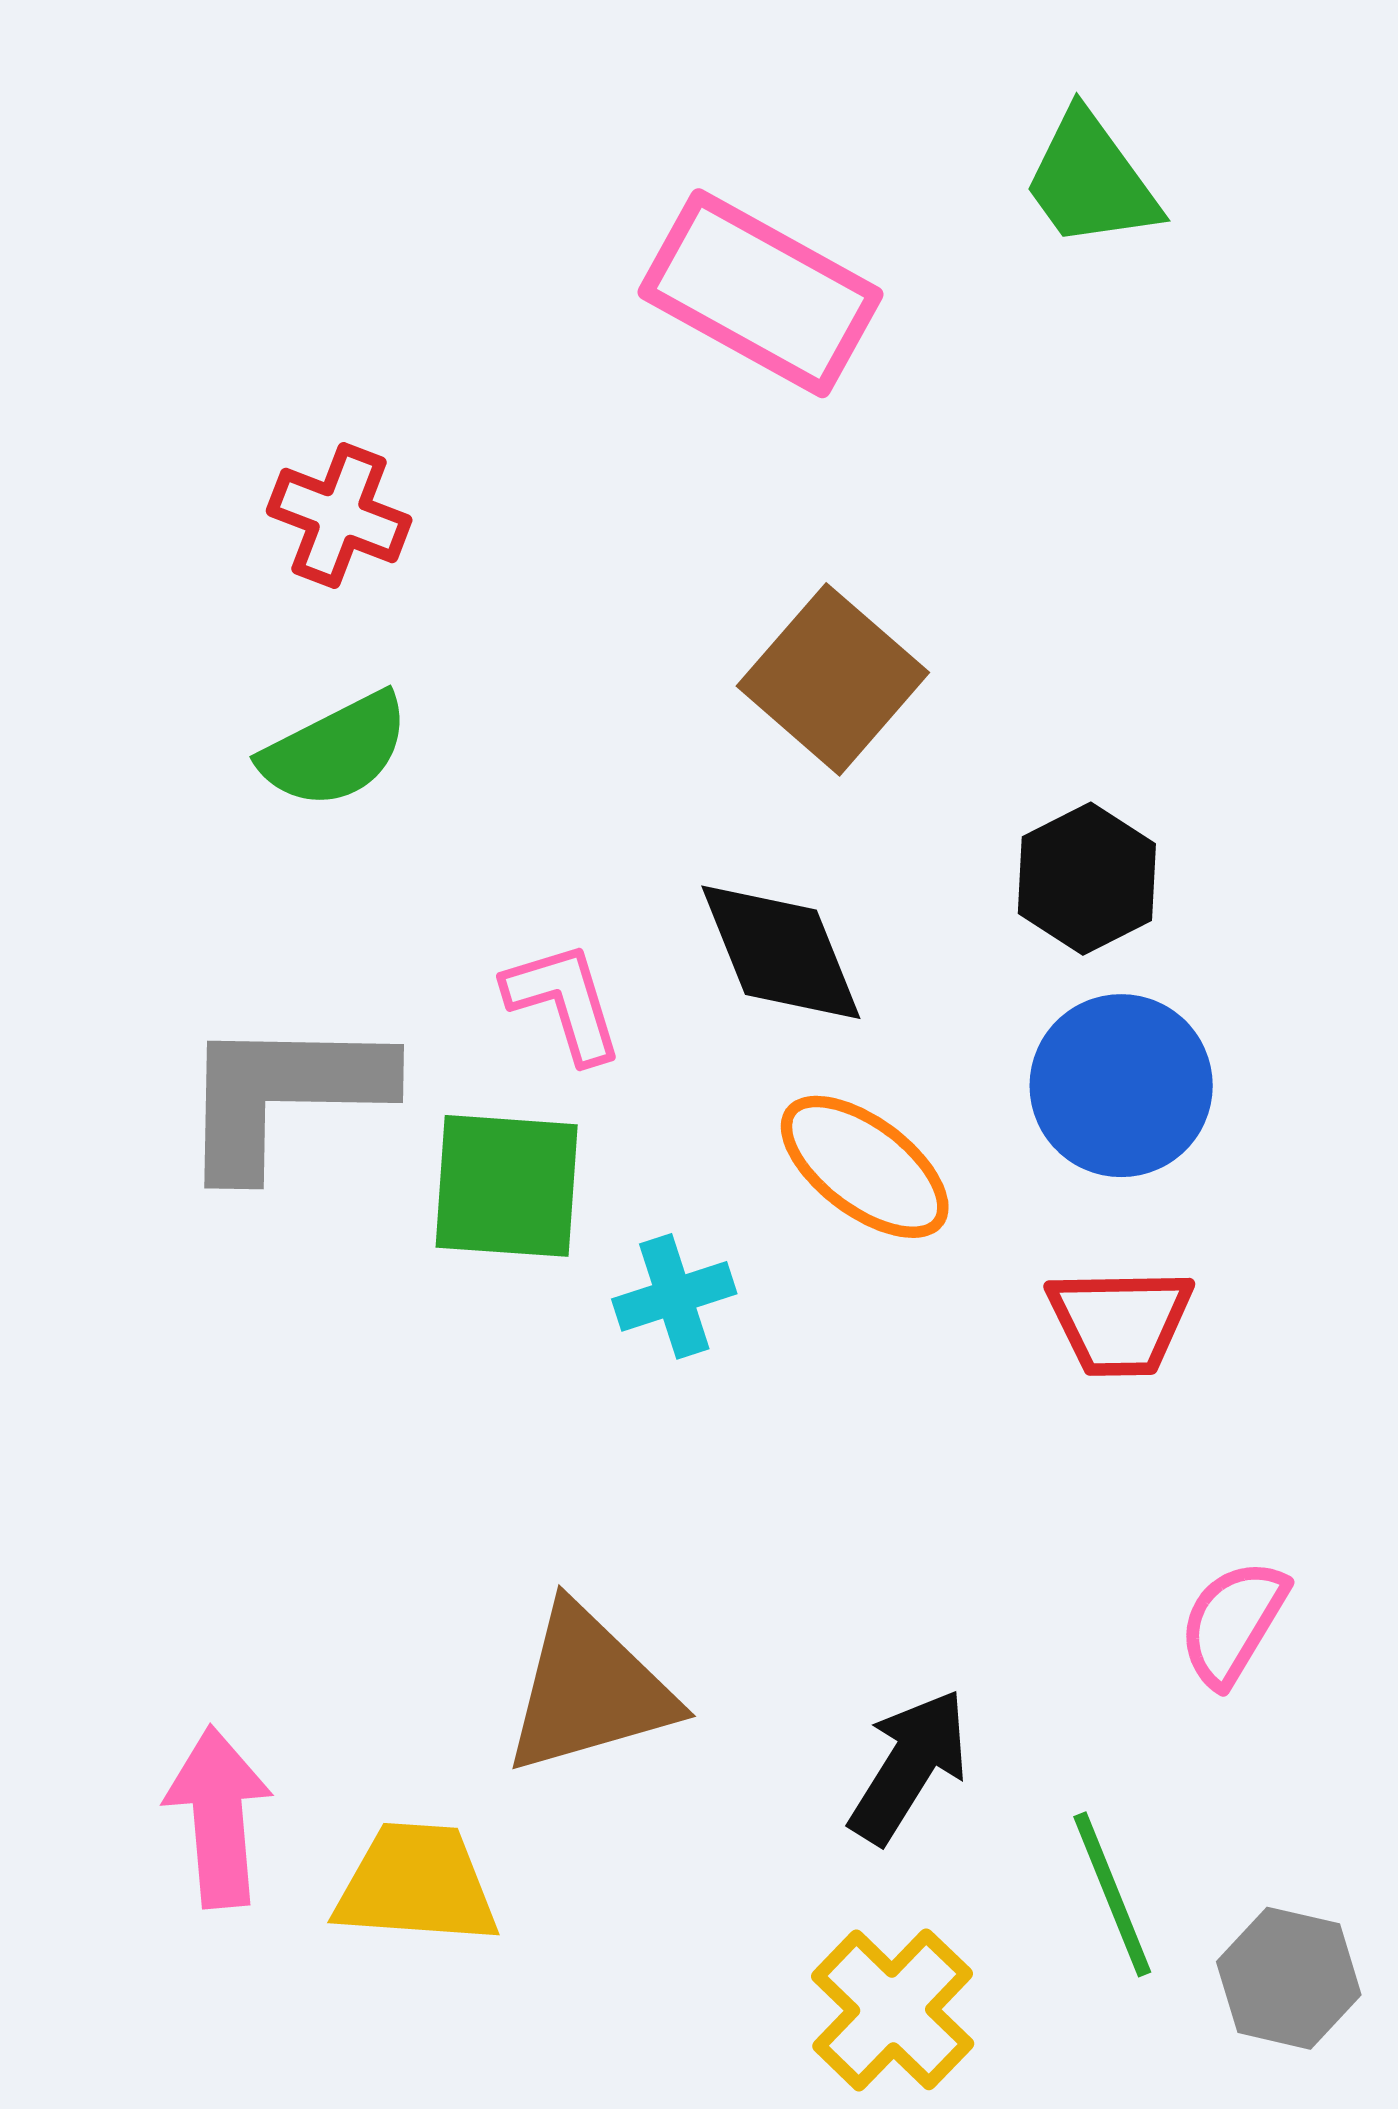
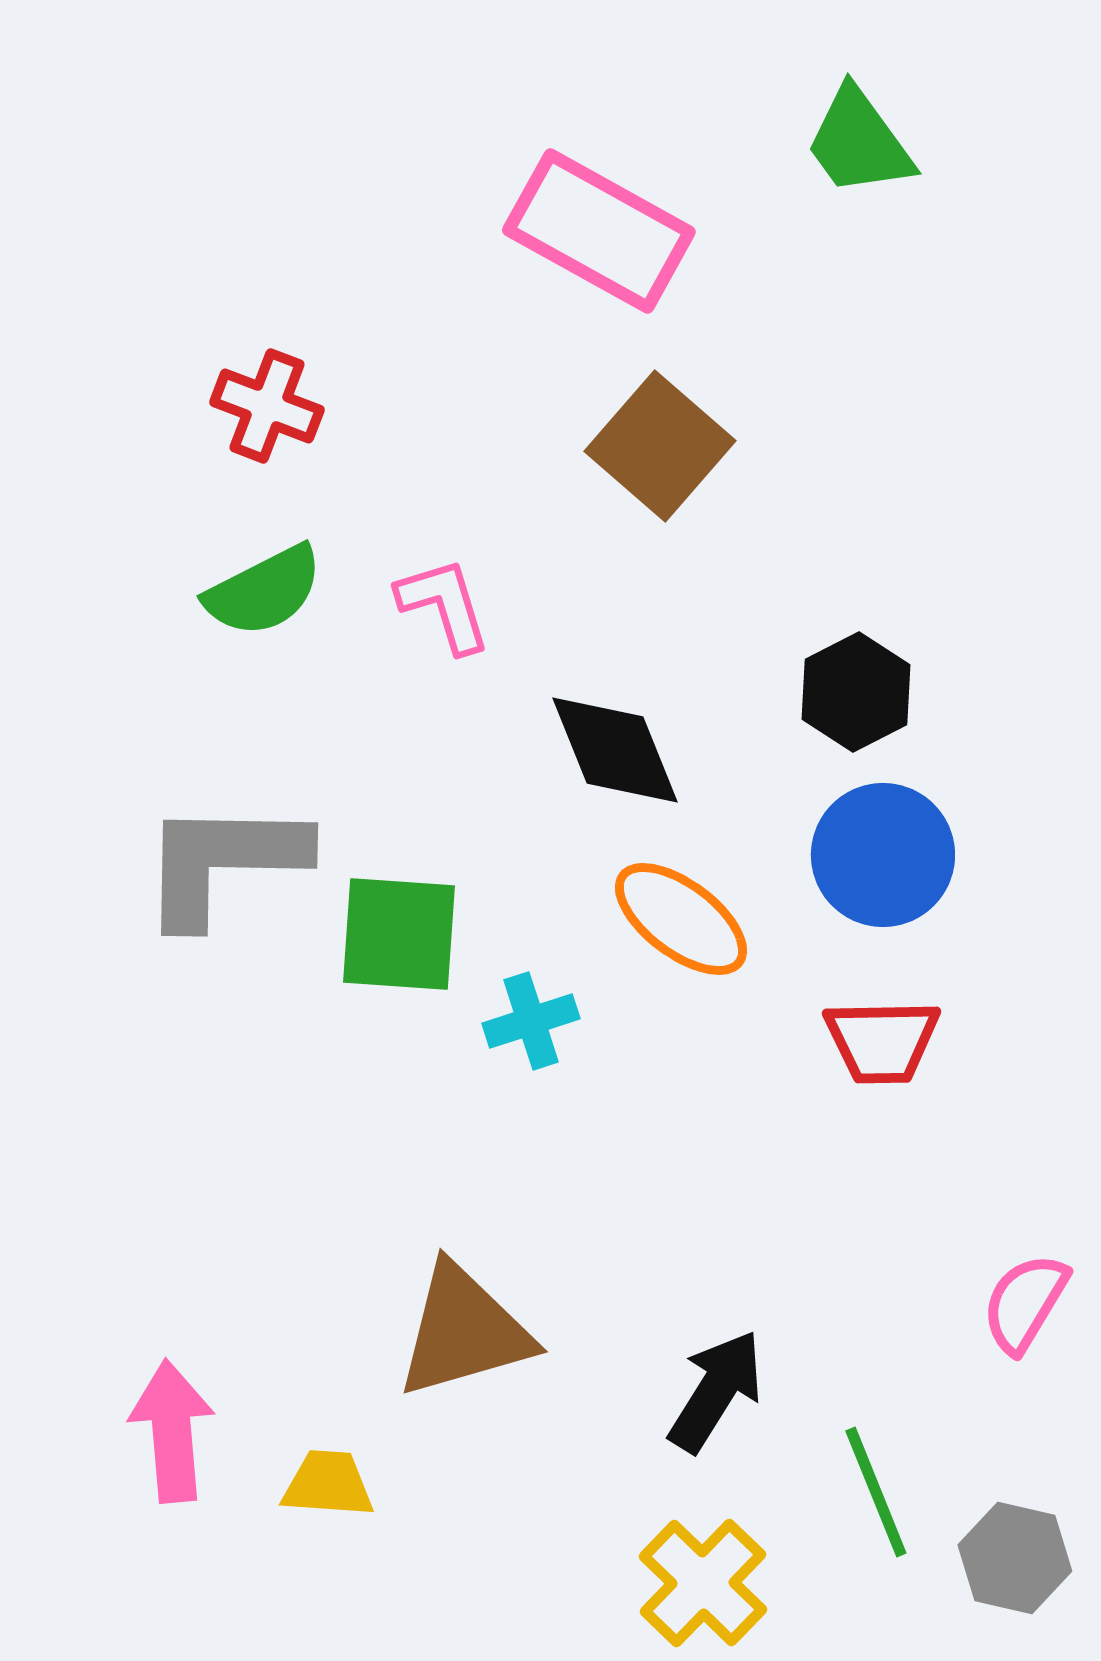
brown square: (833, 679) -> (660, 446), moved
pink L-shape: (564, 1002) -> (444, 605), moved
pink semicircle: (1233, 1623) -> (1025, 1303), moved
yellow trapezoid: (416, 1884) -> (328, 1484), size x0.7

